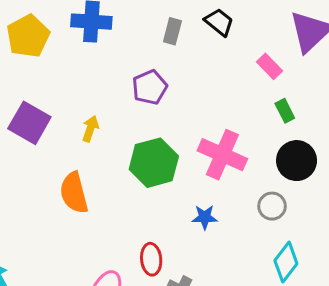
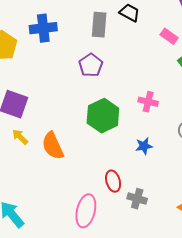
gray rectangle: (172, 31) -> (99, 25), size x1.4
yellow arrow: (90, 129) -> (20, 137), moved, turned -54
pink cross: (222, 155) -> (148, 102), size x0.6

